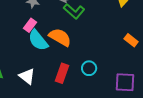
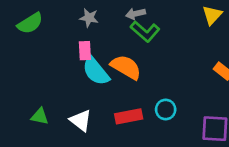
pink rectangle: (30, 25) -> (85, 51), turned -40
red rectangle: (62, 73) -> (129, 116), turned 60

